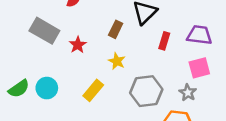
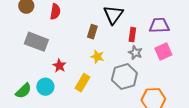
red star: (78, 45) -> (59, 66), moved
gray star: (188, 93) -> (135, 53), moved

